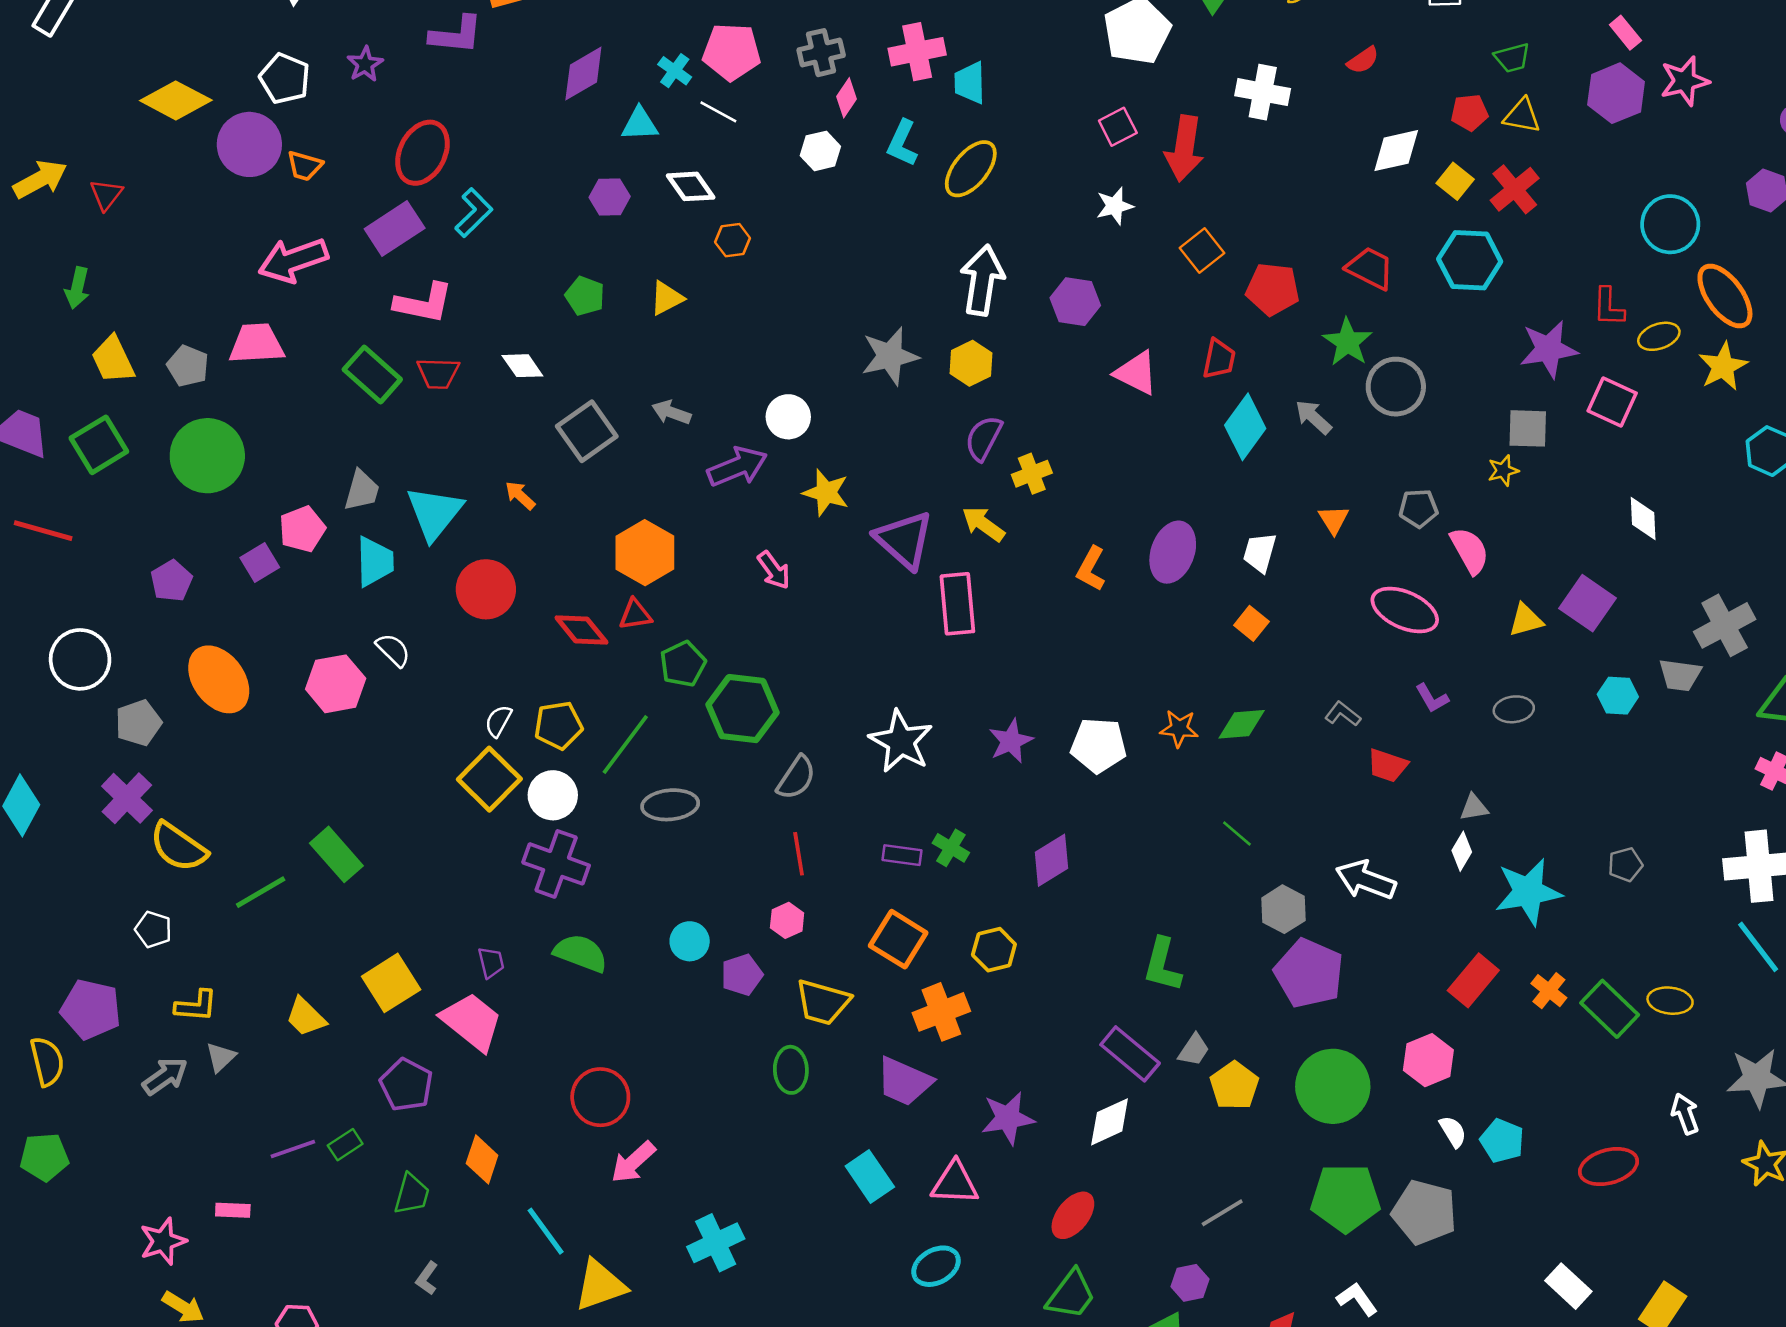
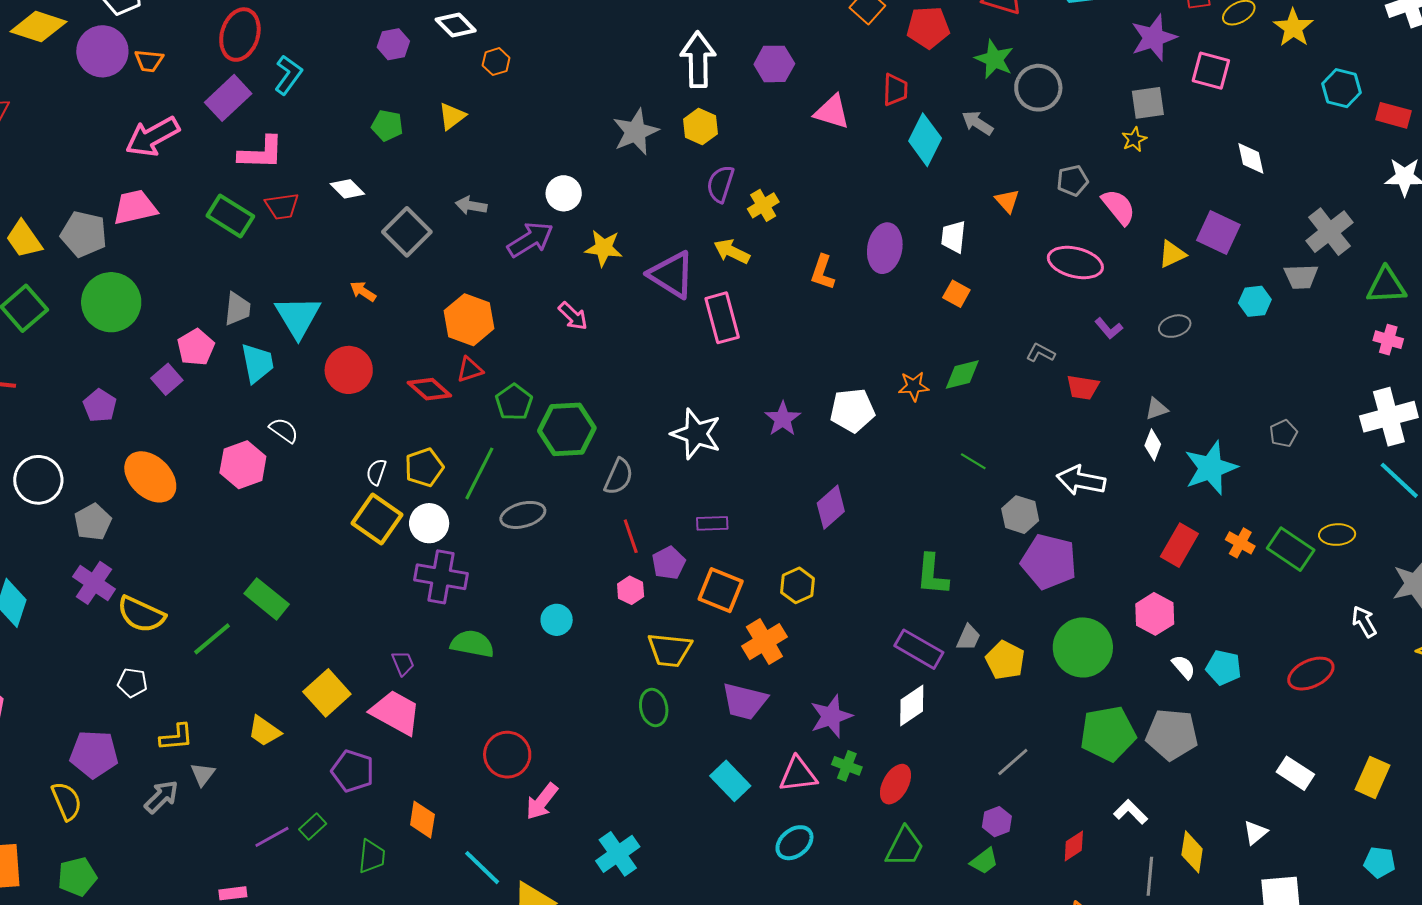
gray pentagon: (188, 366) -> (84, 234), size x1.4
green cross: (951, 848) -> (847, 766), moved
purple pentagon: (742, 975) -> (669, 563), moved

